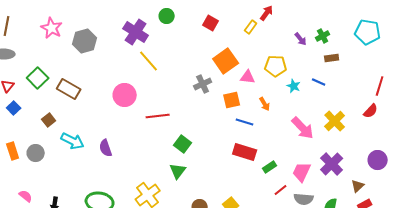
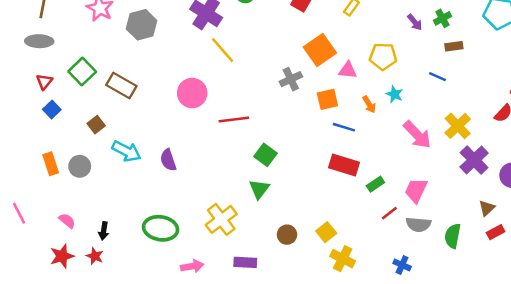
cyan star: (294, 86) -> (394, 94), moved
purple cross: (332, 164) -> (474, 160), moved

